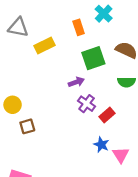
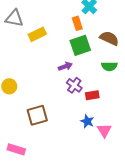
orange rectangle: (79, 27) -> (77, 23), moved
red rectangle: (107, 115) -> (92, 95), turned 32
brown square: (27, 126) -> (37, 115), moved, size x1.5

